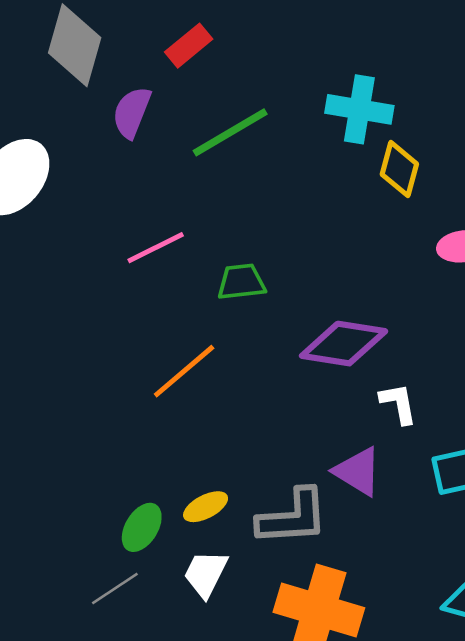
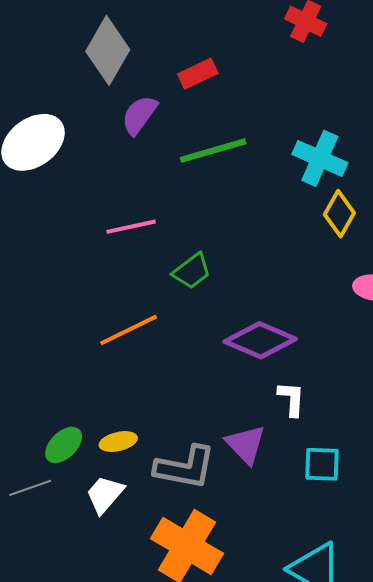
green trapezoid: (241, 282) -> (192, 271), turned 135

